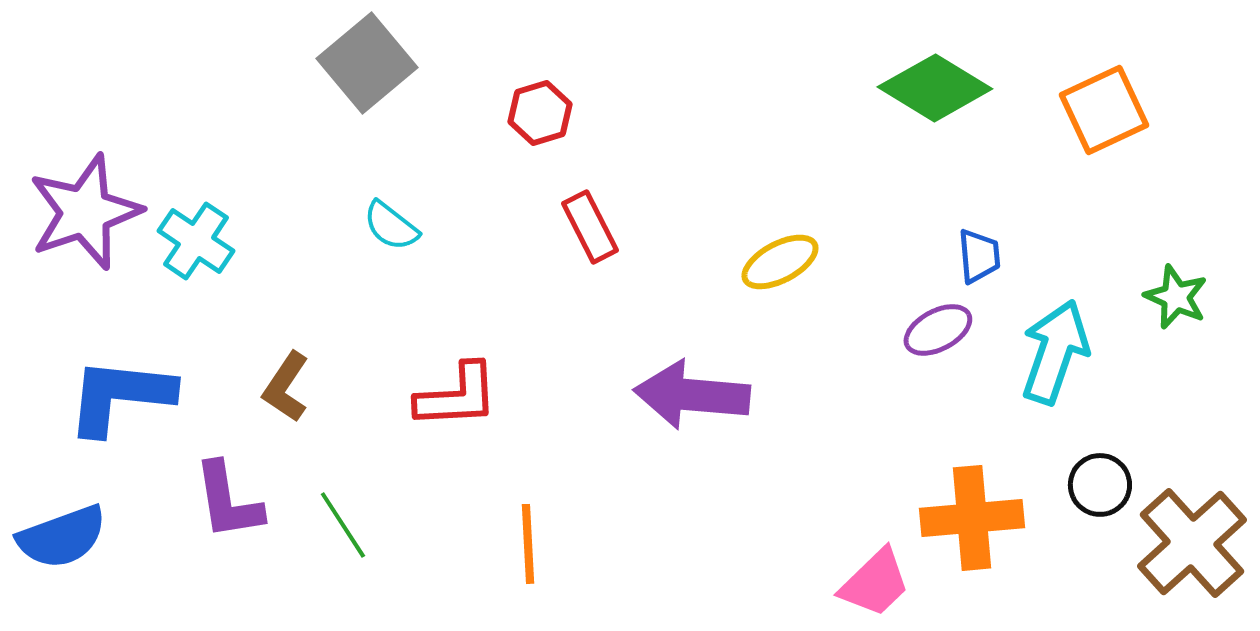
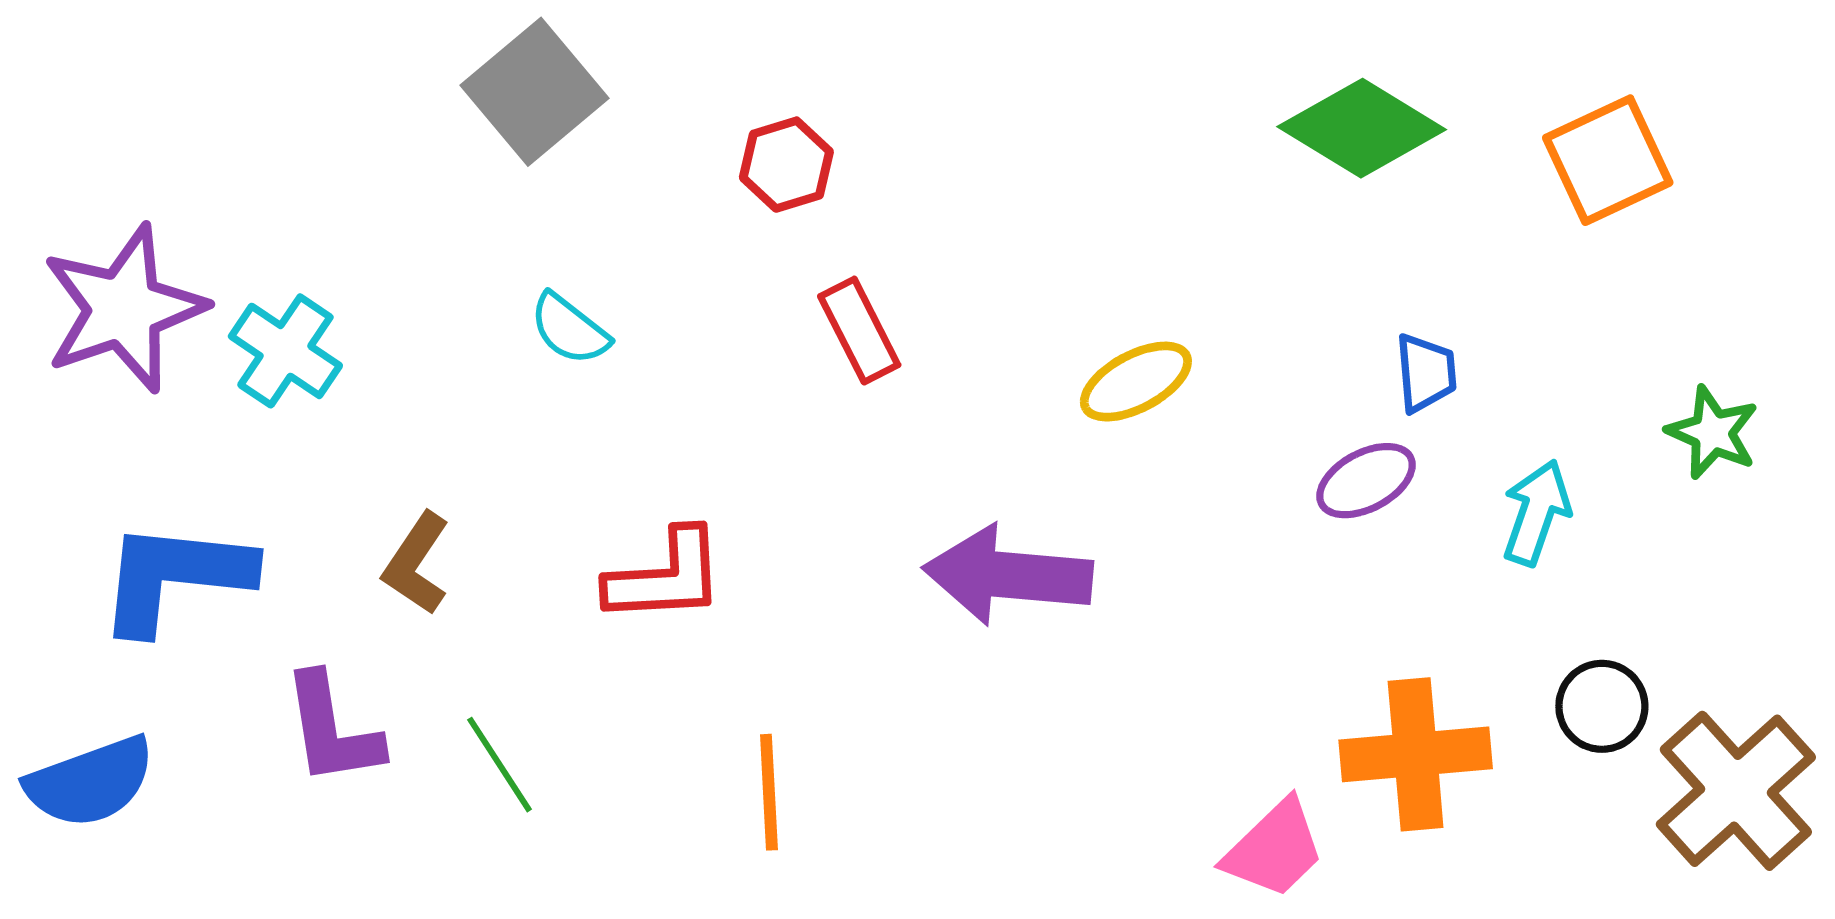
cyan arrow: (1055, 352) -> (1536, 513), size x0.7

